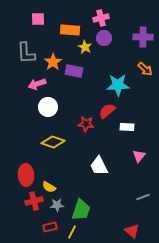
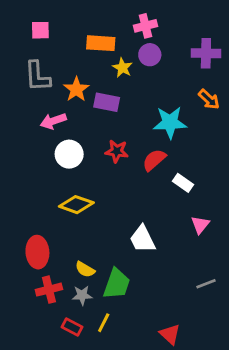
pink square: (38, 19) -> (40, 30), moved
red star: (86, 124) -> (117, 151), moved
white rectangle: (127, 127) -> (183, 183), turned 32
yellow semicircle: (49, 187) -> (85, 269), moved
green trapezoid: (81, 210) -> (117, 284), moved
red rectangle: (50, 227) -> (72, 327), turned 40
red triangle: (132, 231) -> (170, 334), moved
yellow line: (72, 232) -> (104, 323), moved

